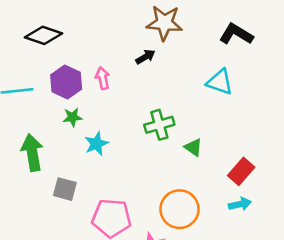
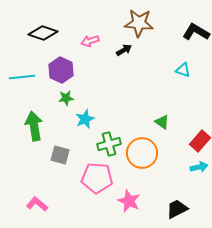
pink arrow: (103, 78) -> (90, 41), moved, turned -96
cyan triangle: (220, 82) -> (183, 70), size x0.7
green cross: (159, 125) -> (109, 144), moved
orange circle: (179, 209) -> (142, 153), moved

